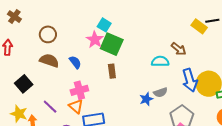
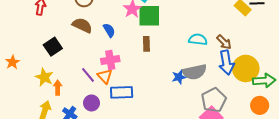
green square: (112, 44) -> (149, 16), turned -30
brown arrow: (179, 49) -> (224, 42), moved
gray semicircle: (160, 92) -> (194, 72), size x1.6
purple line: (50, 107) -> (88, 75), moved

